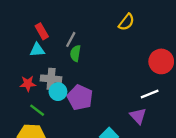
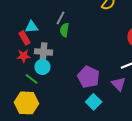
red rectangle: (42, 31) -> (24, 38), moved
cyan circle: (58, 92) -> (42, 67), moved
purple pentagon: (80, 97) -> (88, 77), moved

